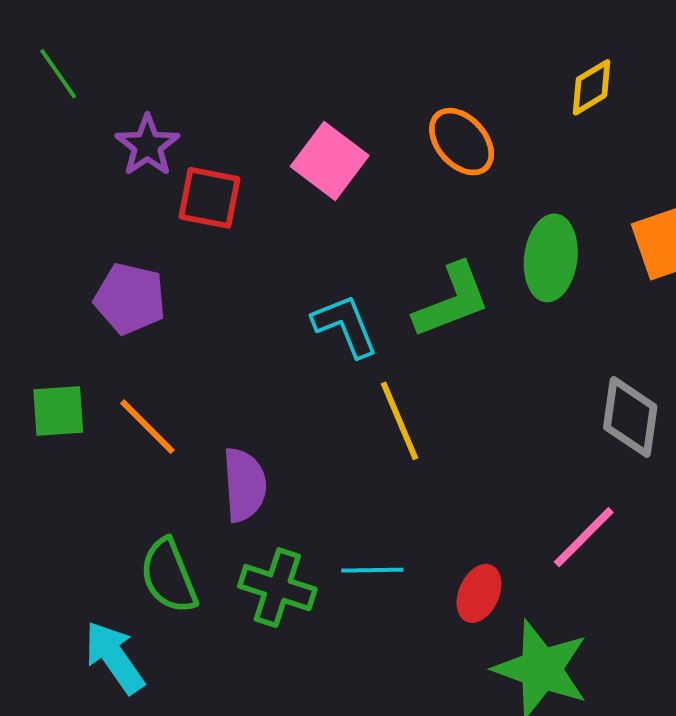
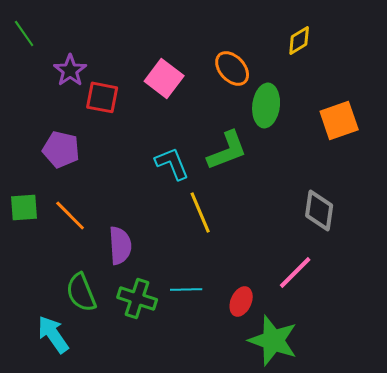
green ellipse: (551, 258) -> (266, 105), moved

